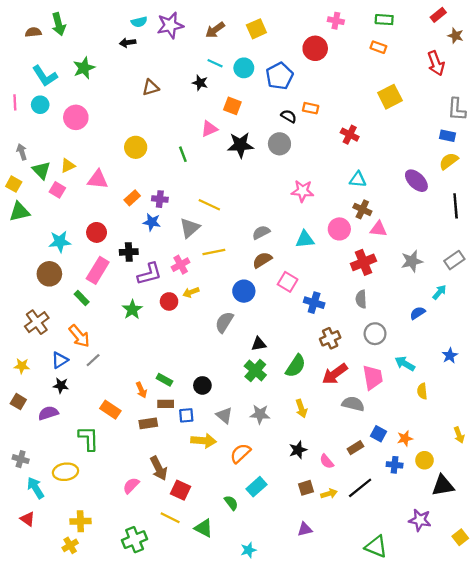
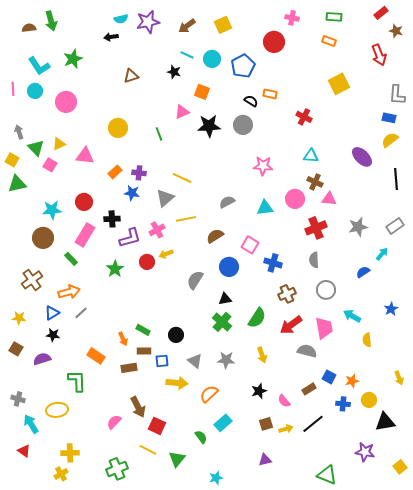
brown semicircle: (262, 260) -> (215, 236), moved
blue circle: (244, 291) -> (229, 267), moved
orange arrow: (79, 336) -> (69, 292), turned -65
green triangle: (204, 528) -> (177, 459), turned 42

